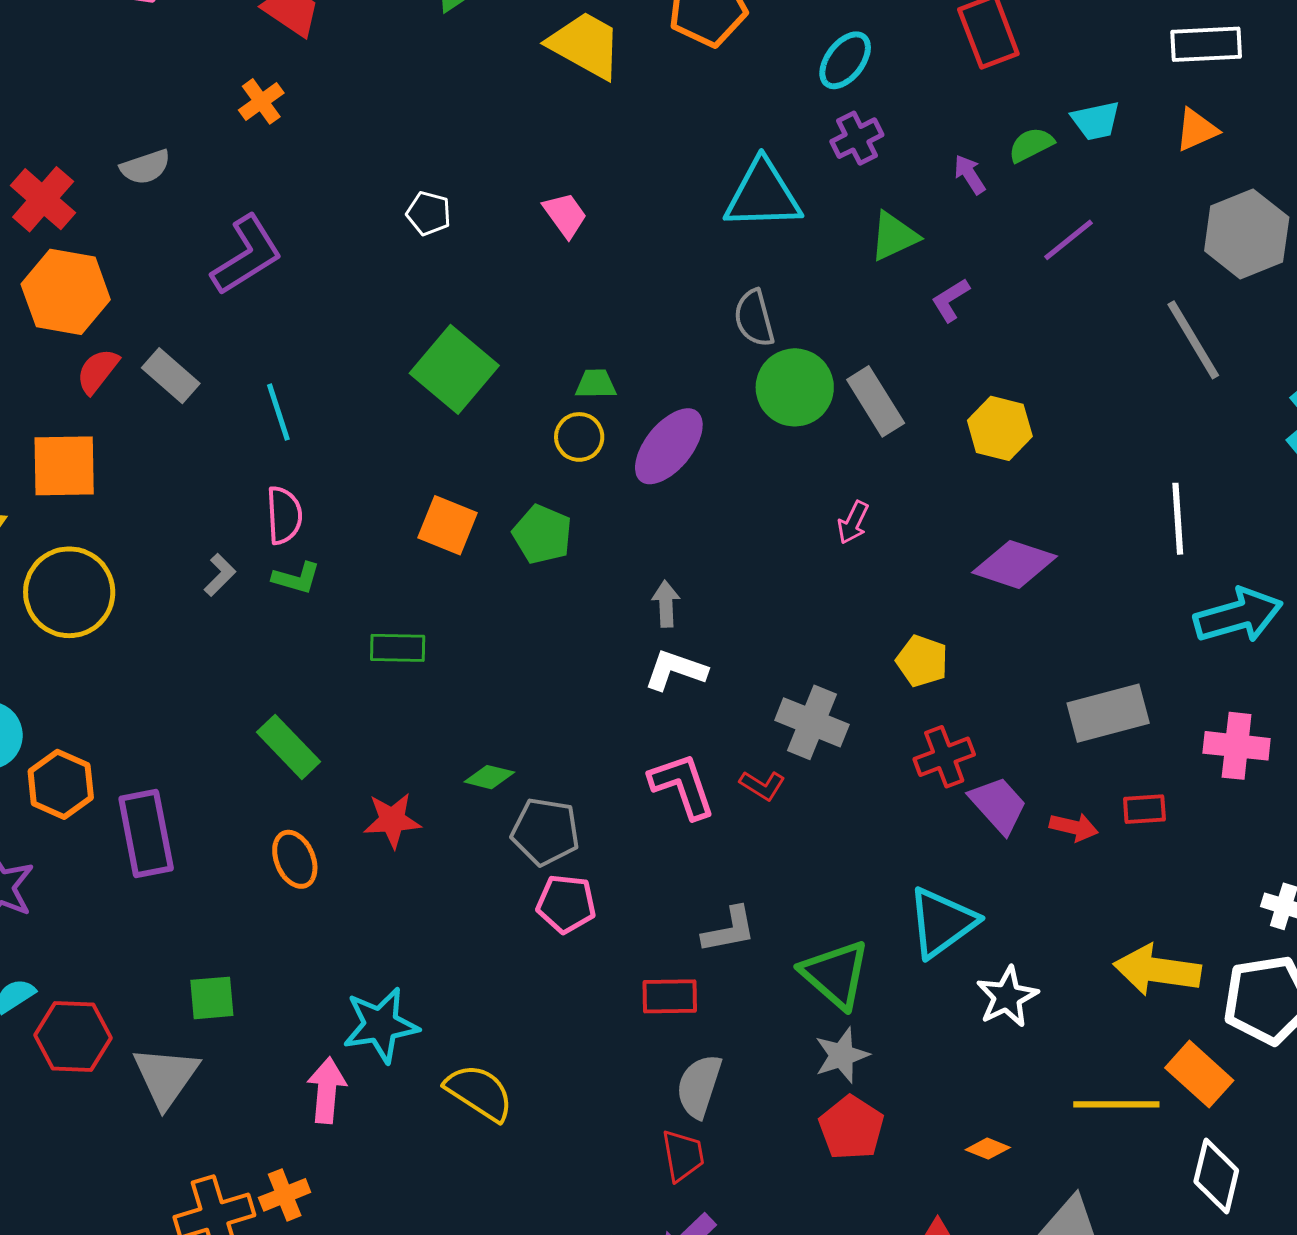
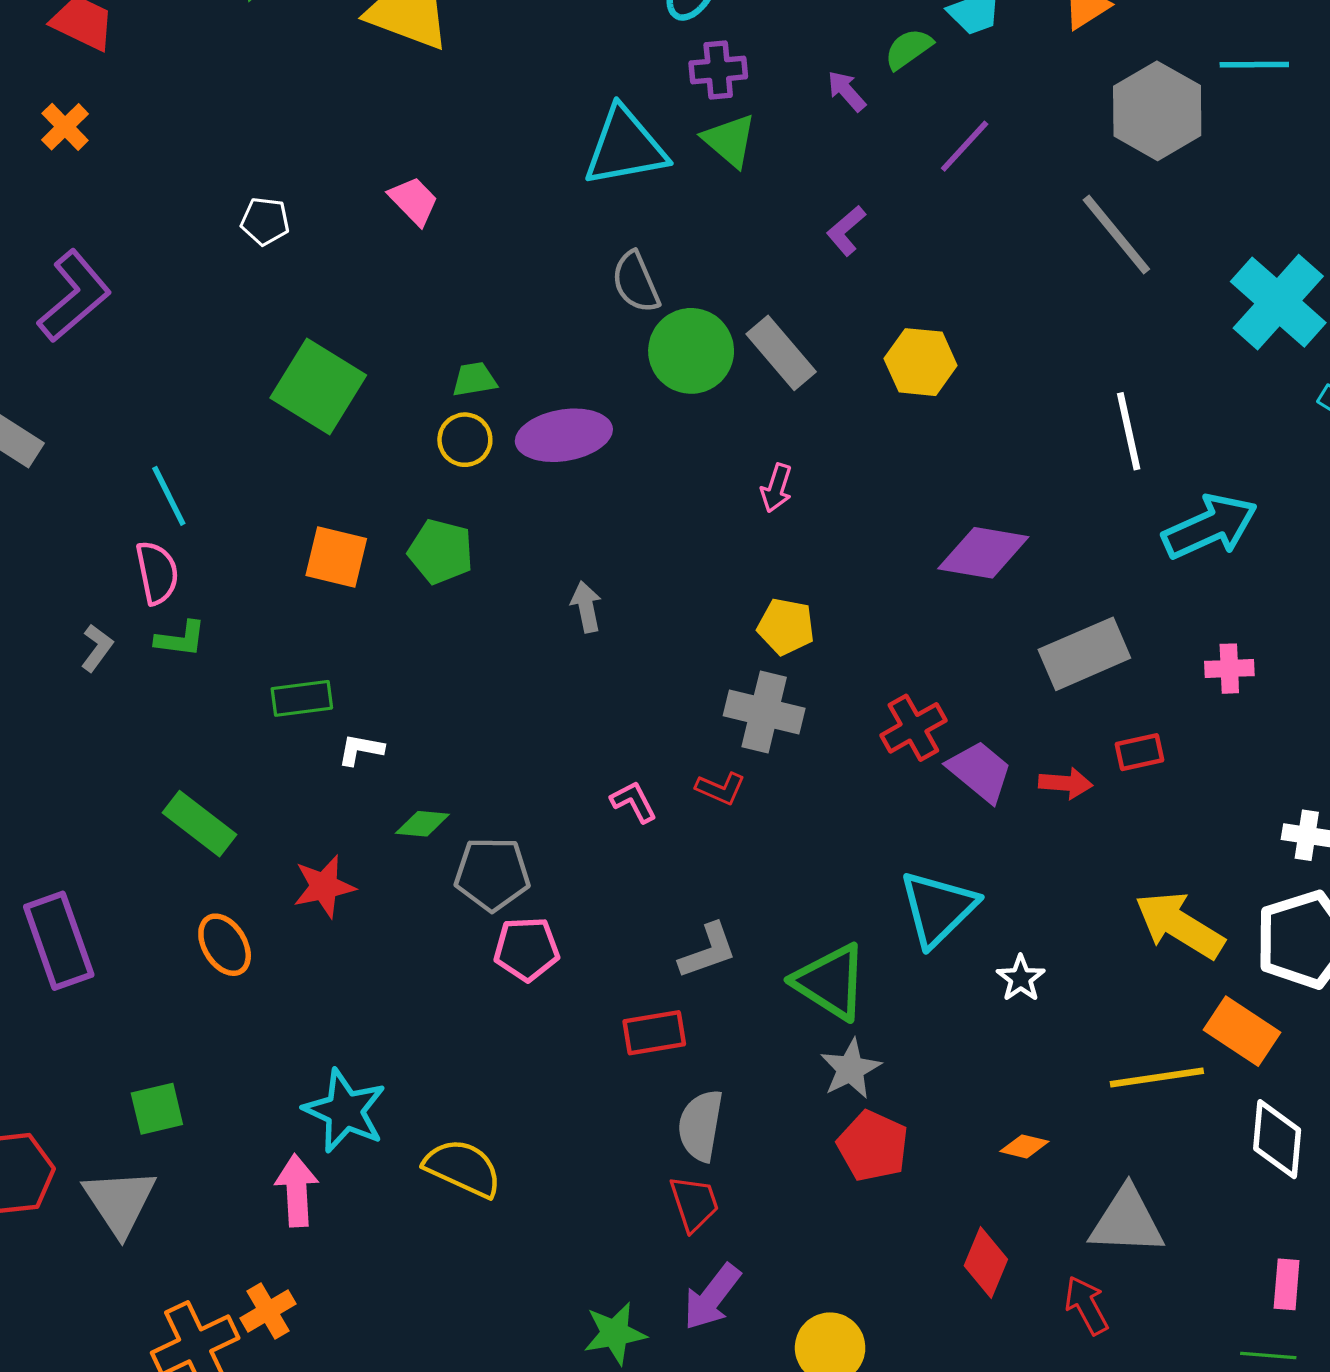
purple cross: (857, 138) -> (718, 70), turned 30
green triangle: (894, 236) -> (730, 140), moved, turned -46
cyan line: (278, 412) -> (169, 496), moved
purple ellipse: (669, 446) -> (564, 435), turned 50
purple diamond: (1015, 564) -> (983, 553), moved
yellow pentagon: (922, 661) -> (786, 627), moved
white L-shape: (676, 670) -> (361, 750), moved, size x0.7
pink cross: (1237, 746) -> (1229, 669), size x0.7
pink L-shape: (682, 786) -> (634, 802), size x0.6
yellow arrow: (1157, 970) -> (1179, 925), turned 32
white star: (1007, 997) -> (1021, 978), size x0.7
cyan star: (381, 1025) -> (345, 1111), turned -30

